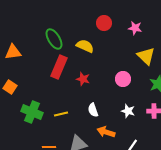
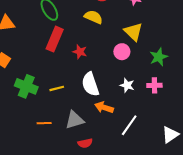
yellow semicircle: (85, 46) -> (94, 17), moved
yellow triangle: (146, 56) -> (133, 32), moved
white semicircle: (93, 110) -> (90, 84), size x1.6

